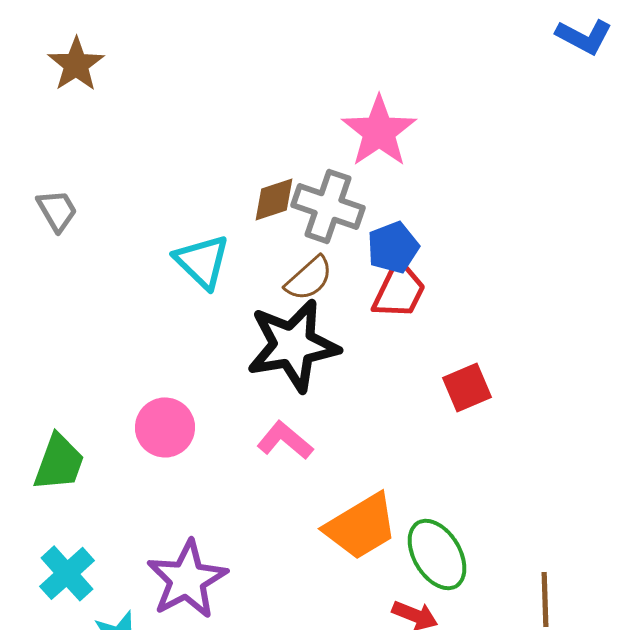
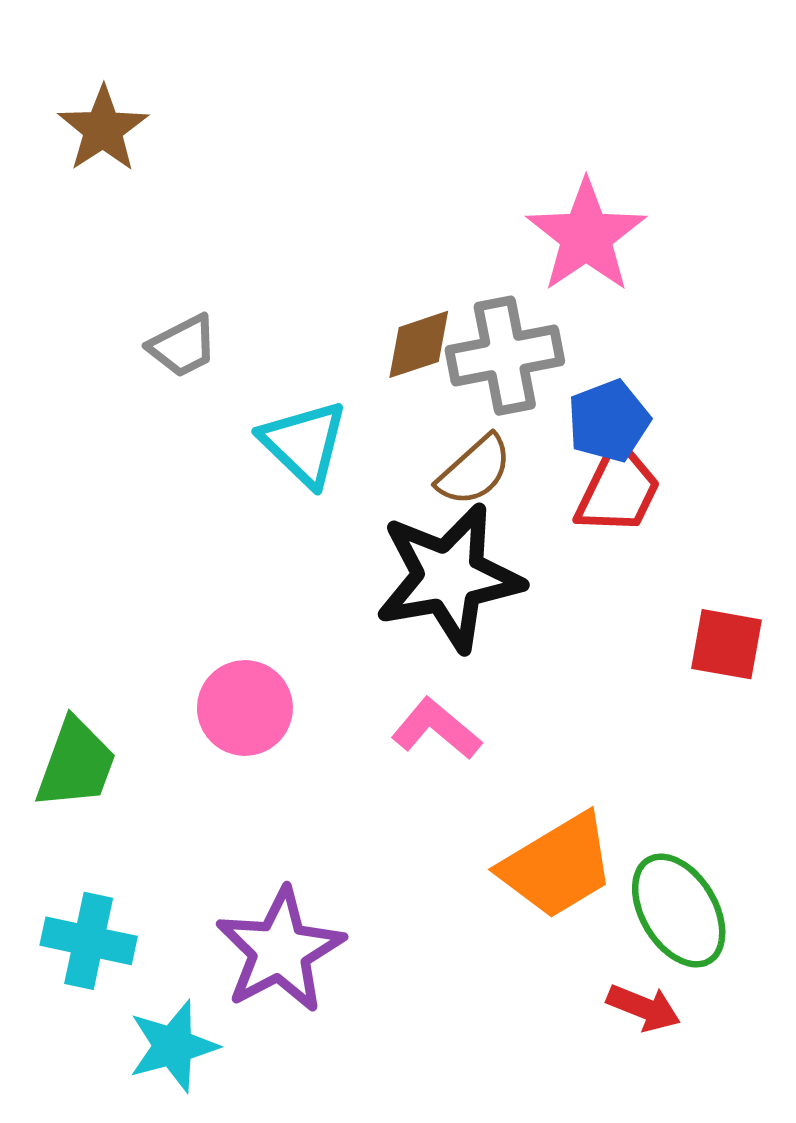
gray cross: (328, 206) -> (505, 356), turned -30
gray trapezoid: (57, 210) -> (183, 346), moved, turned 93
red square: (467, 387) -> (727, 644), turned 33
cyan cross: (67, 573) -> (89, 941), turned -36

